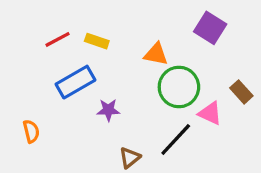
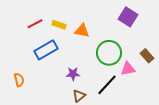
orange triangle: (156, 54) -> (82, 31), moved
purple star: (108, 110) -> (73, 74), moved
pink triangle: (210, 113) -> (128, 69), turned -35

